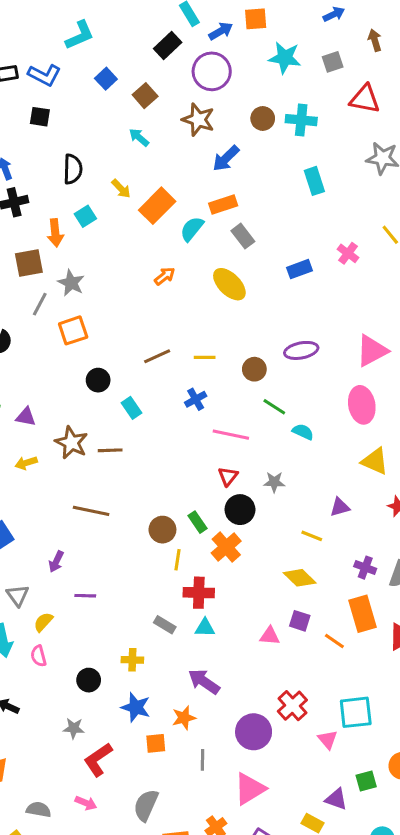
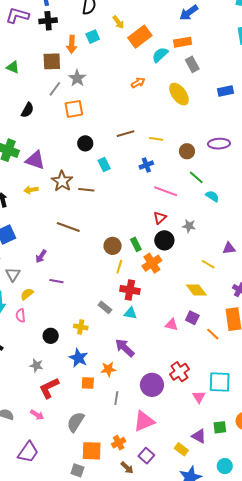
purple triangle: (26, 417) -> (35, 160), size x1.5

